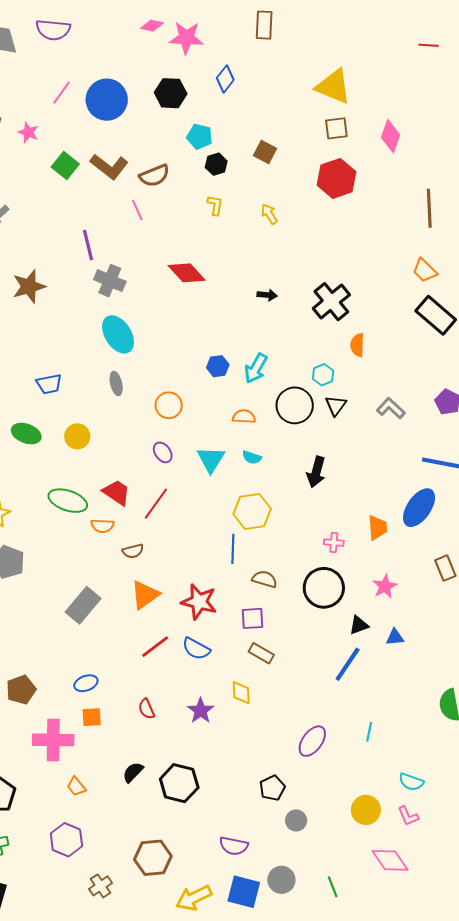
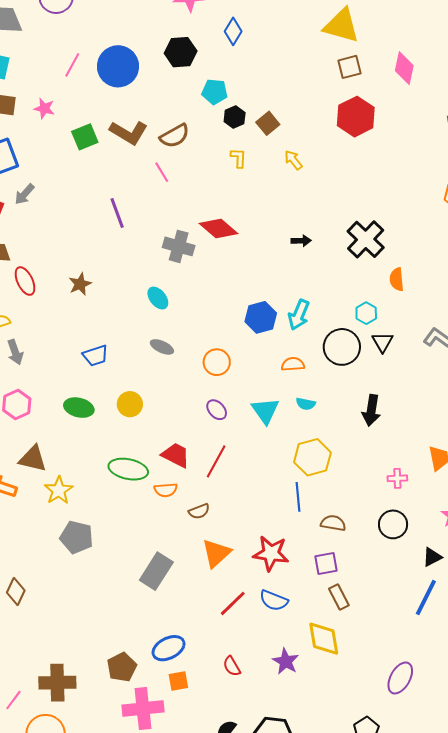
brown square: (265, 152) -> (268, 123), moved, turned 30
green square: (65, 166) -> (85, 137), turned 36
gray cross: (110, 281) -> (179, 246), moved
brown star: (29, 286) -> (80, 284), moved, size x0.7
cyan ellipse: (118, 334) -> (158, 298), size x0.6
blue hexagon: (218, 366) -> (261, 317), size x1.4
gray ellipse: (116, 383) -> (162, 347), turned -45
black circle: (324, 588) -> (393, 524), size x0.7
brown rectangle: (261, 653) -> (339, 597), turned 40
blue ellipse: (86, 683) -> (169, 648), size x1.4
brown pentagon: (21, 690) -> (122, 667), moved
yellow diamond: (241, 693) -> (324, 639), size x1.5

